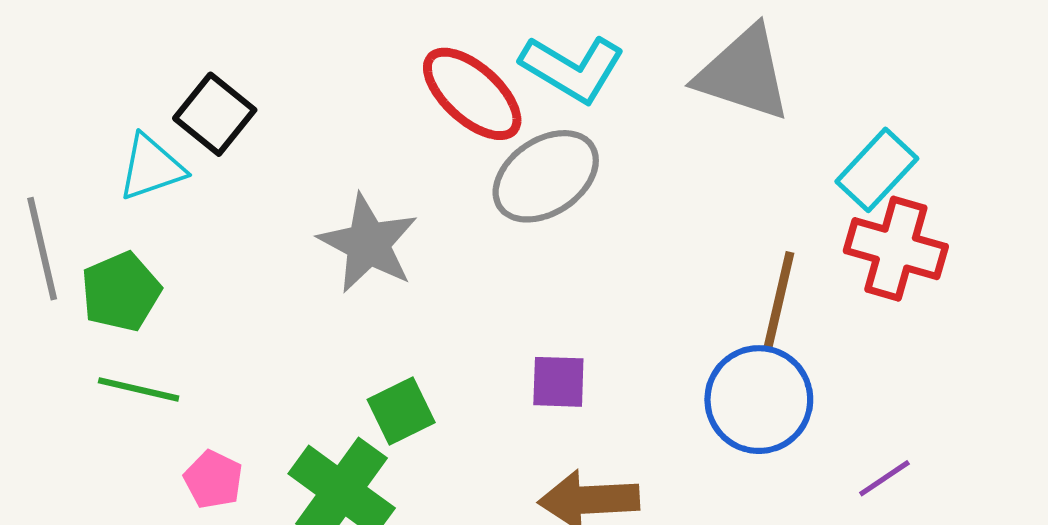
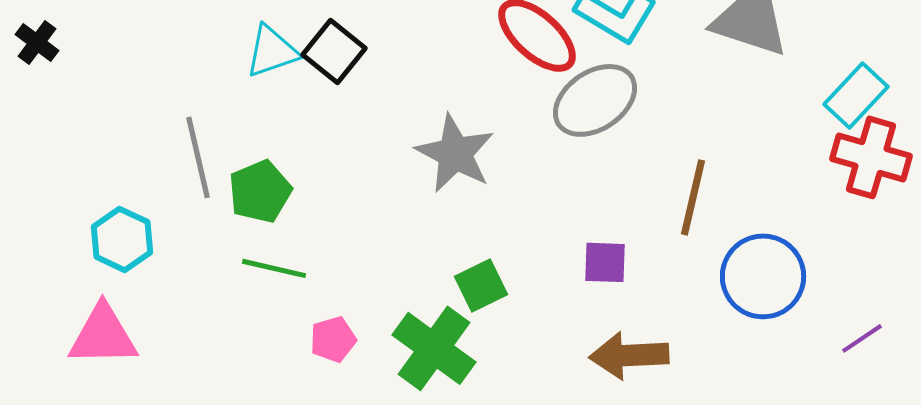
cyan triangle: (151, 167) -> (272, 51), moved
brown line: (779, 299) -> (693, 197), moved
pink pentagon: (213, 479) -> (333, 339), turned 30

